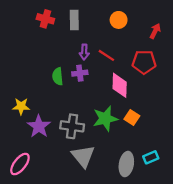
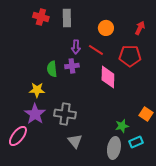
orange circle: (119, 20) -> (106, 28), moved
yellow star: (21, 106) -> (37, 90), moved
orange square: (132, 117) -> (146, 114), moved
green star: (105, 119) -> (122, 126), moved, size x0.6
gray triangle: (83, 156) -> (75, 141), size x0.7
pink ellipse: (20, 164) -> (18, 136), moved

